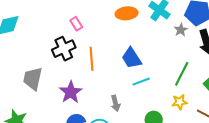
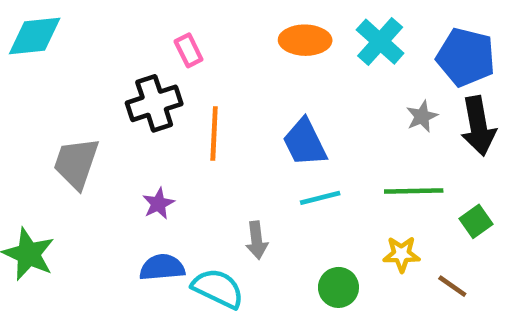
gray star: (181, 30) -> (422, 116), moved
green line: (182, 74) -> (414, 191), turned 55
purple star: (71, 92) -> (158, 204), size x0.6

